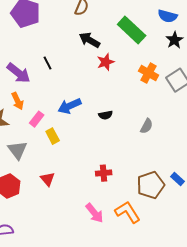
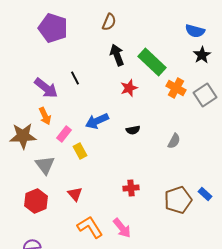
green rectangle: (132, 30) -> (152, 62), moved
black arrow: (90, 40) -> (117, 55), turned 40
red star: (106, 62) -> (129, 88), moved
orange L-shape: (128, 212) -> (90, 227), moved

